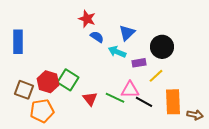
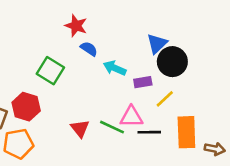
blue triangle: (127, 33) -> (157, 44), moved
green square: (68, 80) -> (50, 71), moved
black line: (144, 102) -> (149, 132), turned -30

